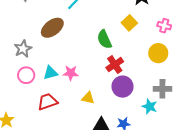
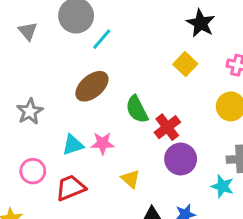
brown ellipse: (52, 28) -> (92, 86), moved
green semicircle: (104, 39) -> (137, 109), moved
pink circle: (26, 75) -> (33, 171), moved
yellow triangle: (88, 98) -> (131, 179), turned 32

